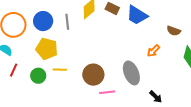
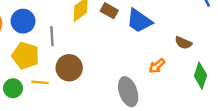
gray line: (67, 22) -> (52, 36), moved
brown circle: (93, 75) -> (69, 68), moved

